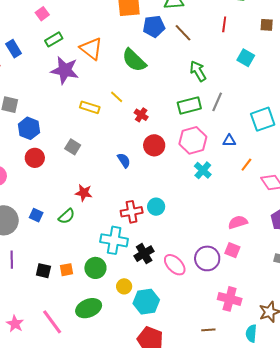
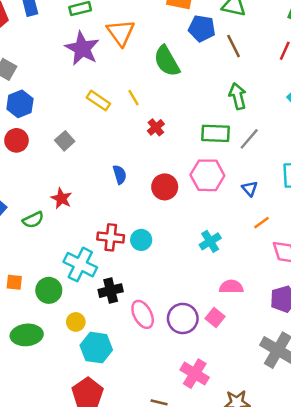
blue triangle: (229, 141) -> (250, 188), turned 32
red circle: (154, 145) -> (165, 187), moved
cyan cross: (203, 170) -> (210, 241), moved

